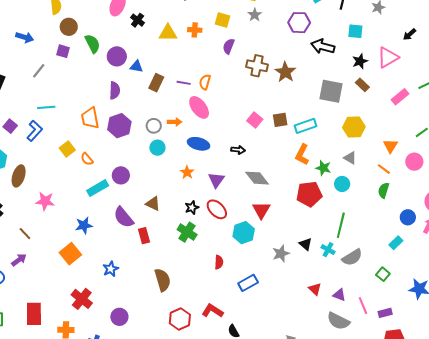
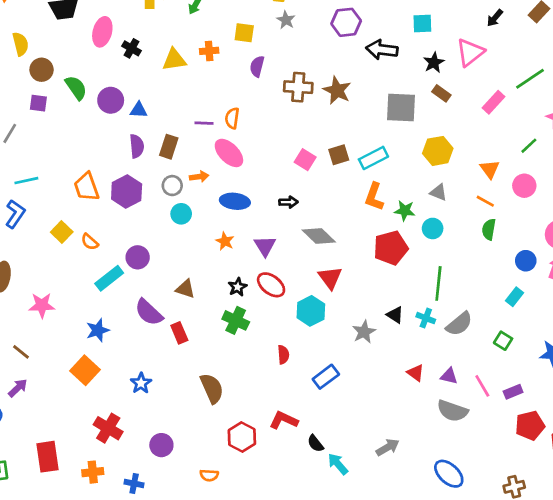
brown rectangle: (156, 83) -> (169, 147), moved
purple semicircle: (115, 90) -> (137, 146), moved

